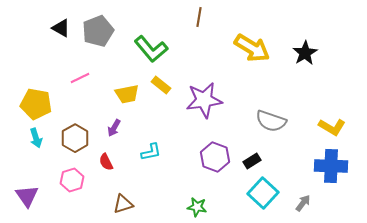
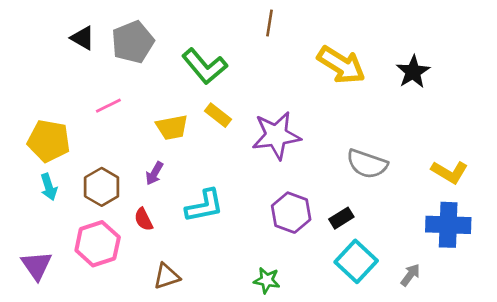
cyan L-shape: (151, 152) -> (204, 206), size x1.4
pink hexagon: (72, 180) -> (98, 244), size x1.4

